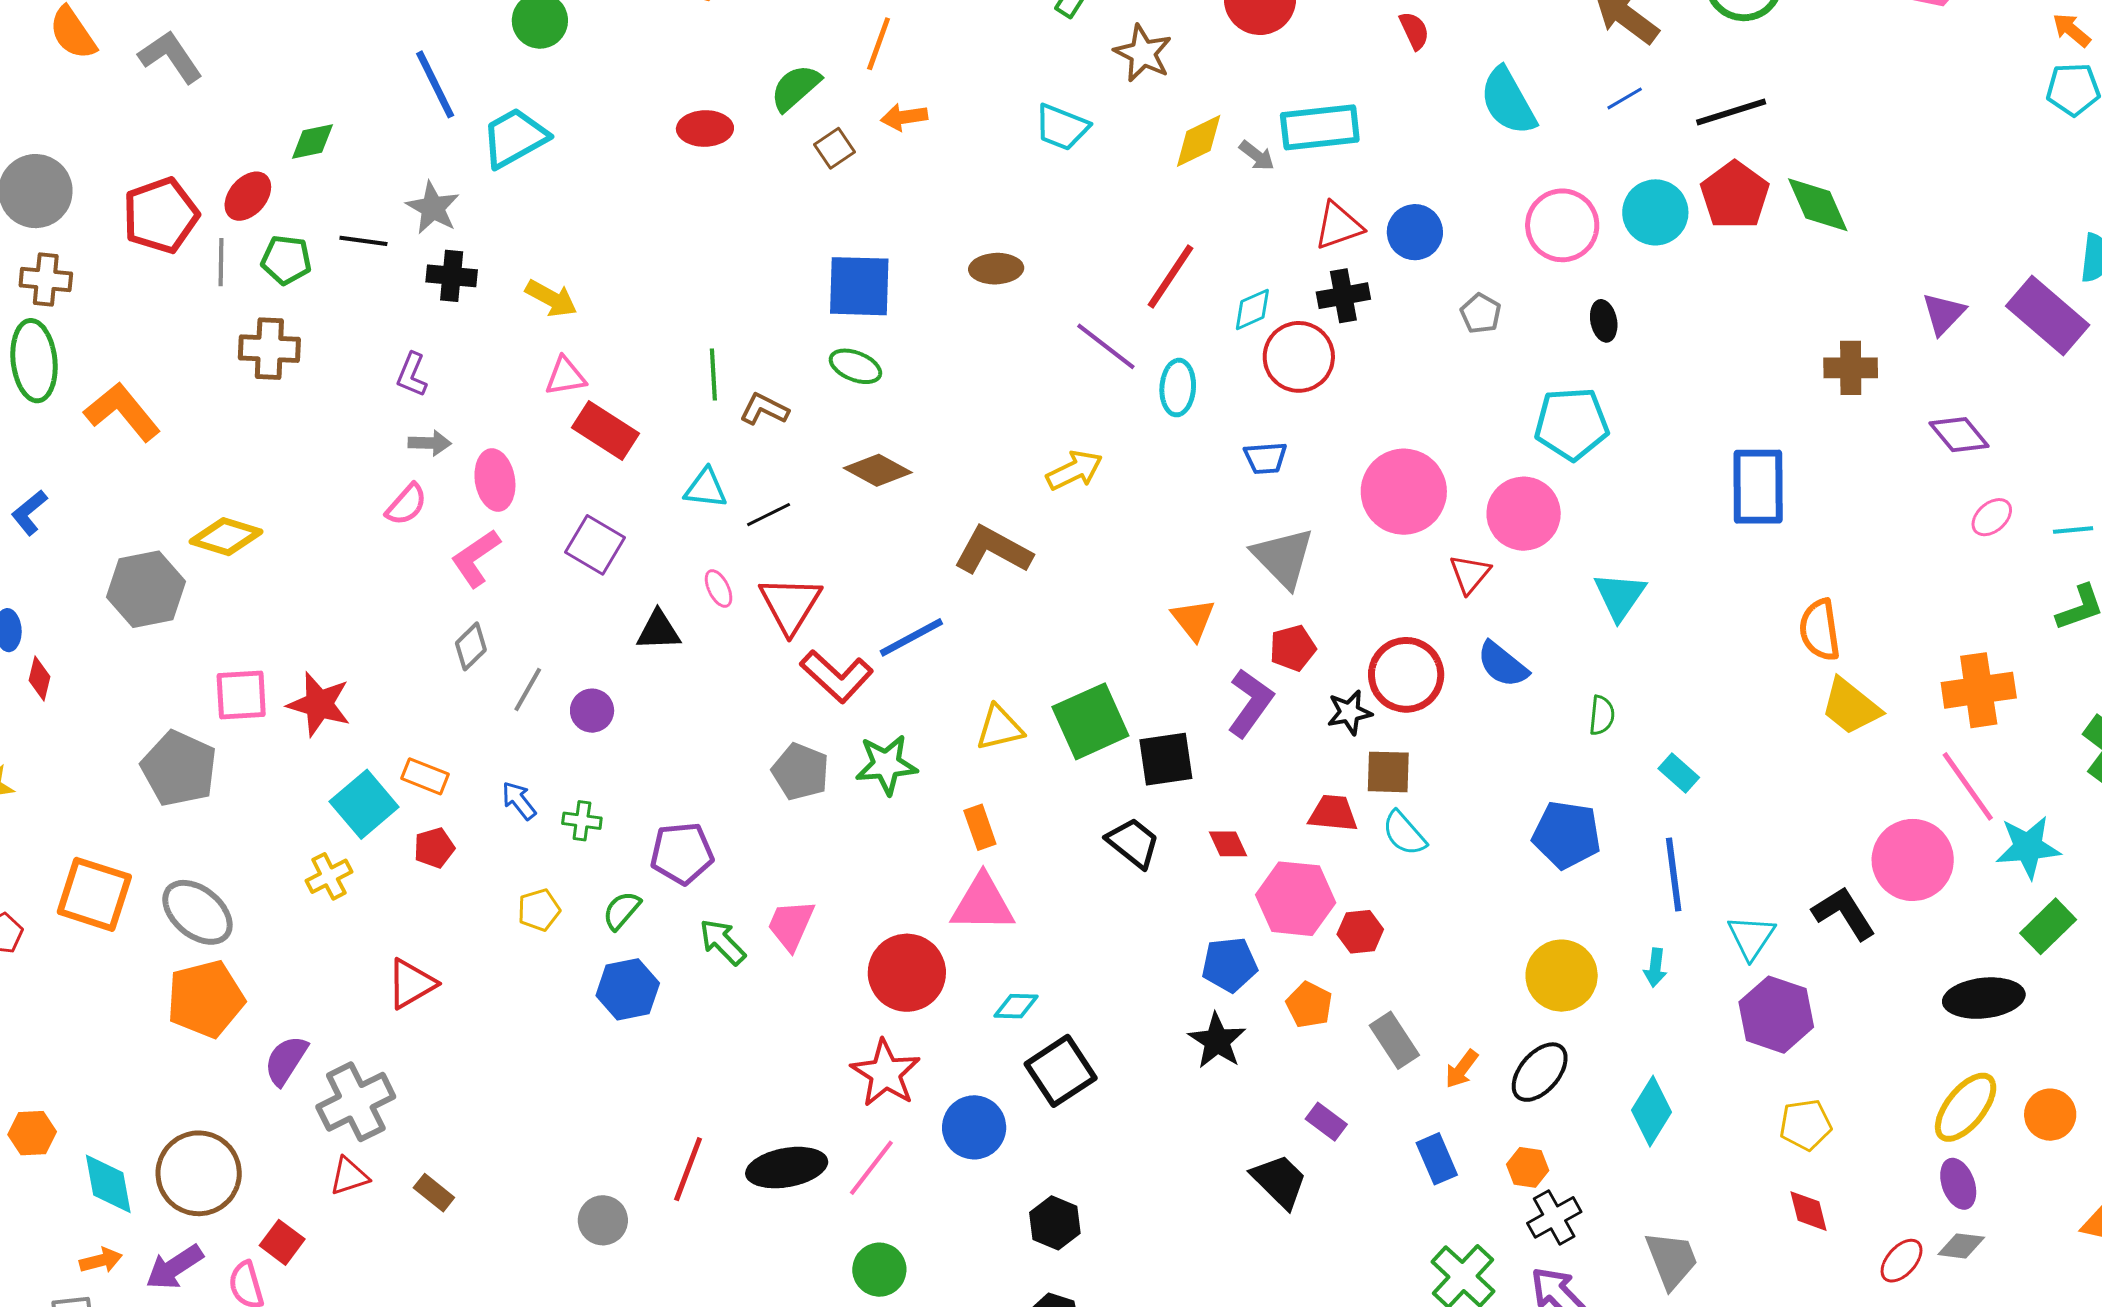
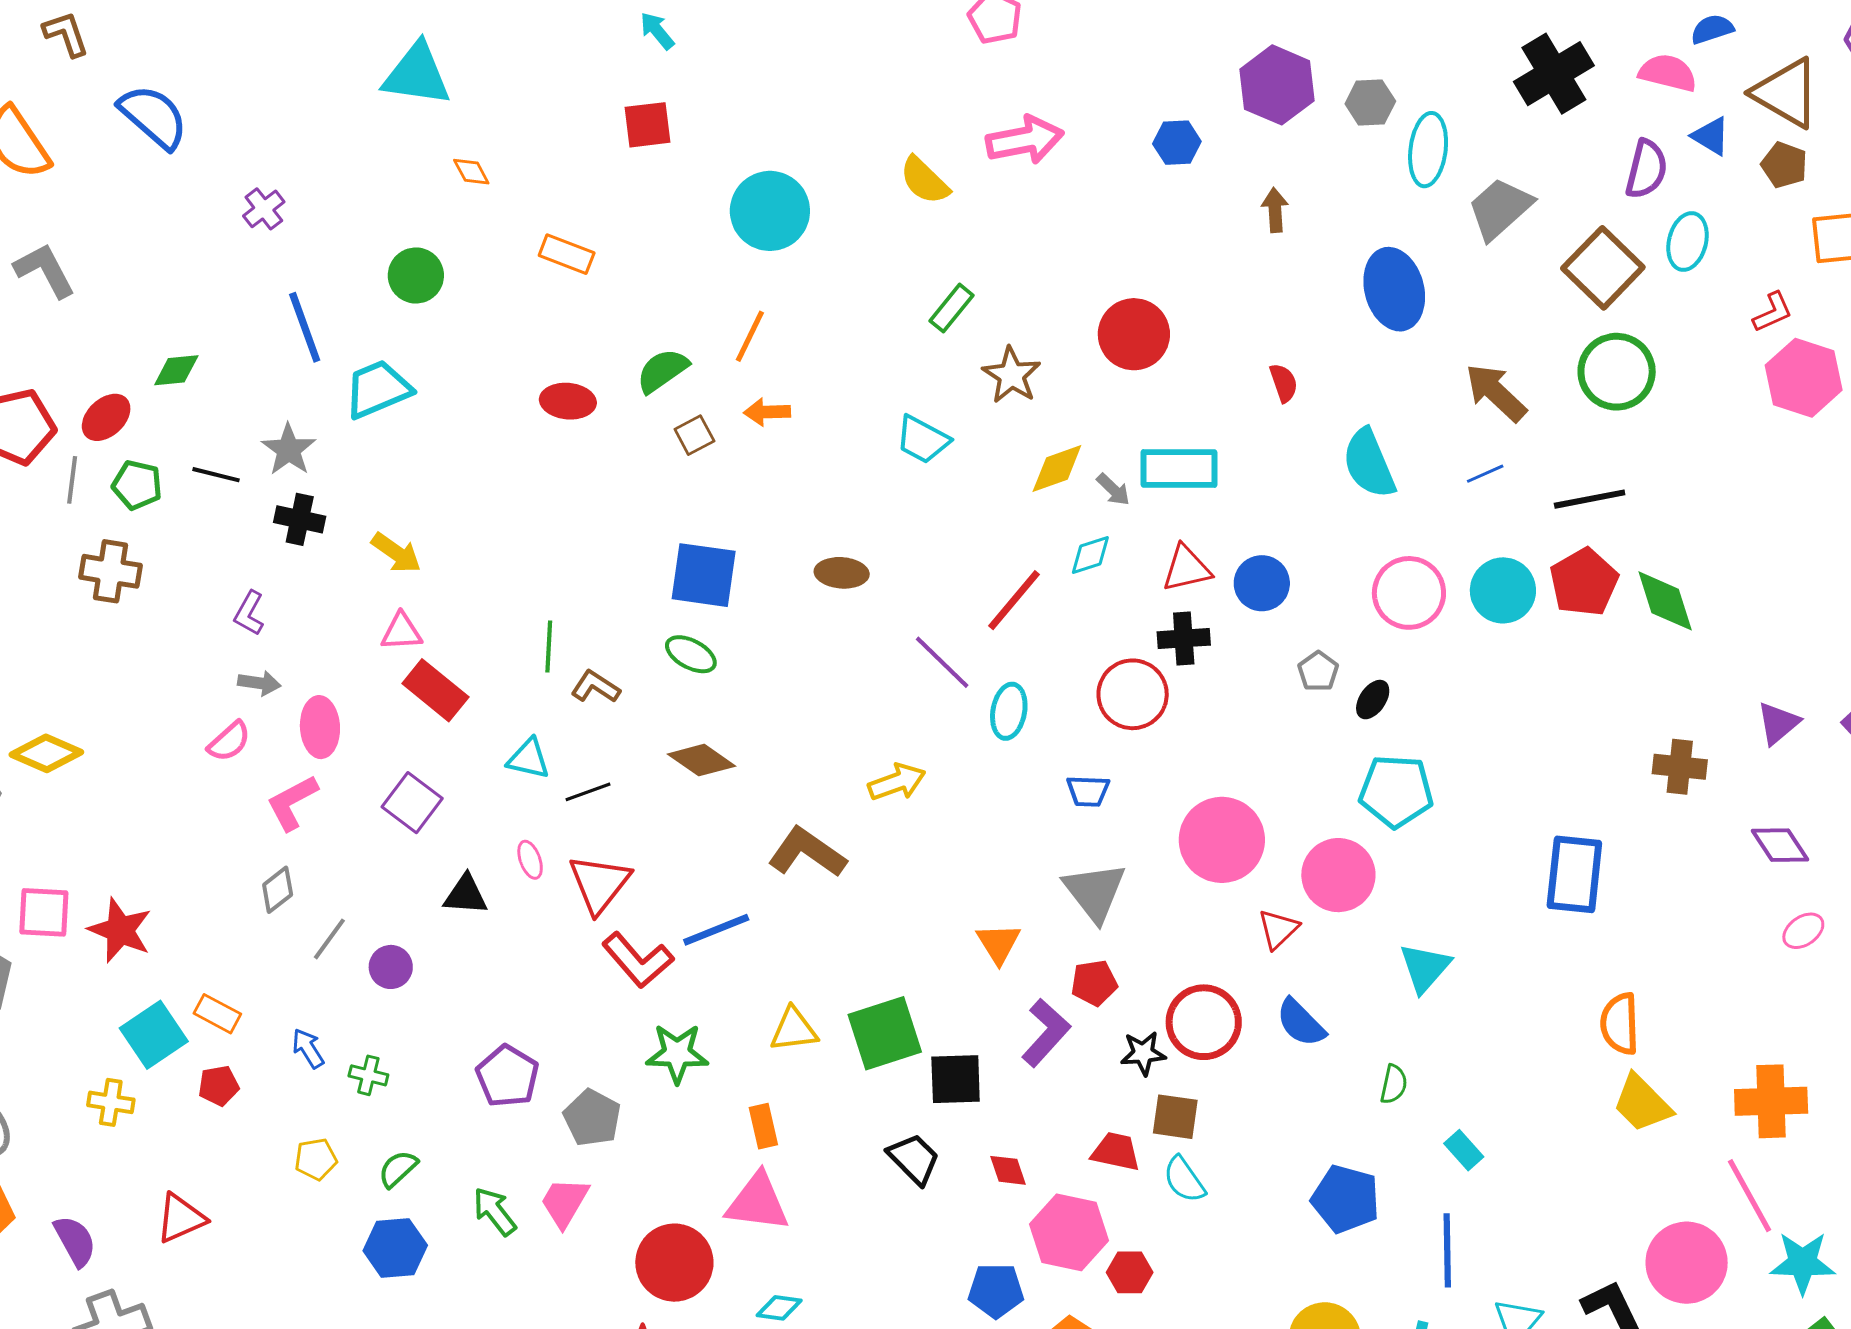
cyan diamond: (1252, 309) -> (1090, 555), moved
black ellipse: (1604, 321) -> (1373, 700), moved, turned 39
gray pentagon: (800, 772) -> (592, 1118), moved
purple pentagon: (682, 853) -> (507, 1076), moved, turned 30
yellow cross: (329, 876) -> (111, 1102), turned 30
purple semicircle: (286, 1060) -> (75, 1241), moved, turned 112

